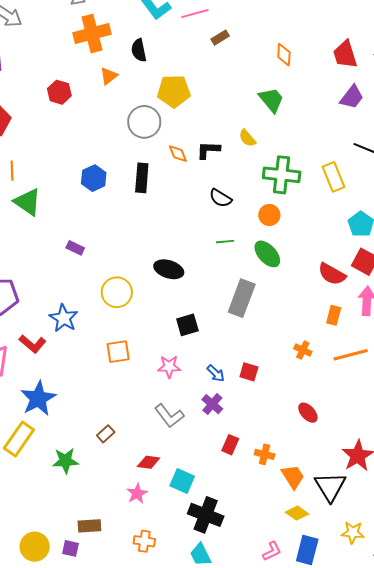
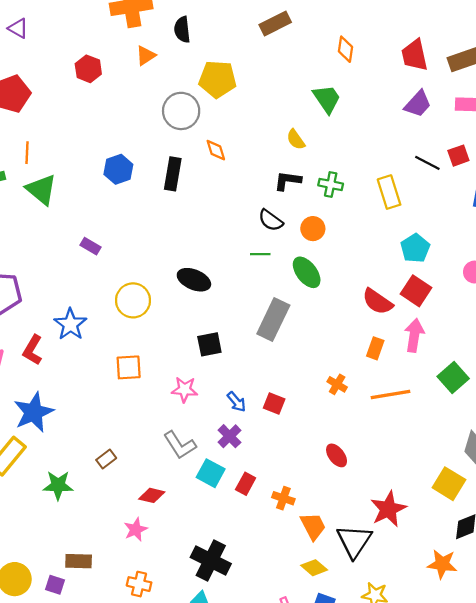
brown rectangle: (220, 38) -> (275, 23), size x1.5
black L-shape: (208, 150) -> (288, 181), moved
green cross: (282, 175) -> (331, 184), size x0.6
black semicircle: (221, 198) -> (271, 220), moved
red L-shape: (32, 344) -> (33, 350), turned 76
cyan square: (182, 481) -> (211, 473), moved

